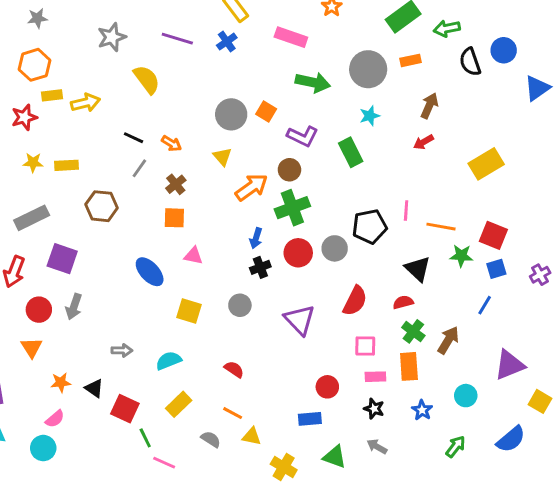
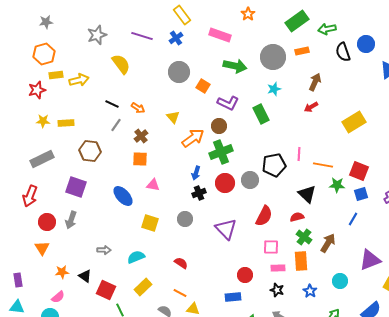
gray circle: (231, 114) -> (179, 72), moved
purple square: (62, 259) -> (76, 187), moved

